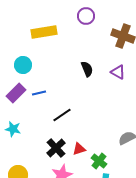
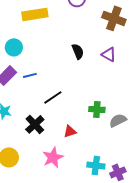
black cross: (56, 148) -> (35, 124), moved
green cross: (99, 161) -> (97, 109), moved, turned -35

